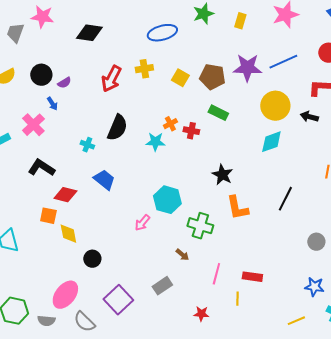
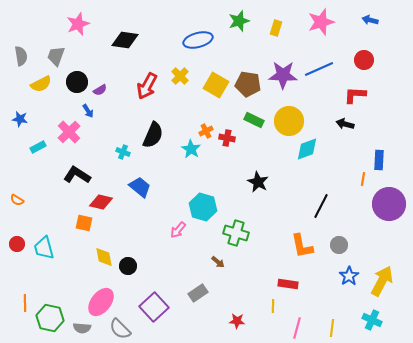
pink star: (42, 17) -> (78, 24), turned -30
gray trapezoid: (15, 33) -> (56, 56), moved
yellow cross: (144, 69) -> (180, 76), turned -36
yellow square: (180, 78) -> (216, 85), size x1.4
yellow circle: (275, 106) -> (289, 121), moved
cyan star: (155, 142) -> (191, 149), turned 30
orange L-shape: (237, 208) -> (302, 246), moved
yellow diamond: (68, 234) -> (104, 257), moved
gray circle: (316, 242) -> (339, 245), moved
pink line: (216, 274) -> (297, 328), moved
blue star: (314, 287) -> (349, 276), moved, turned 30
yellow line: (296, 321) -> (332, 328), turned -60

